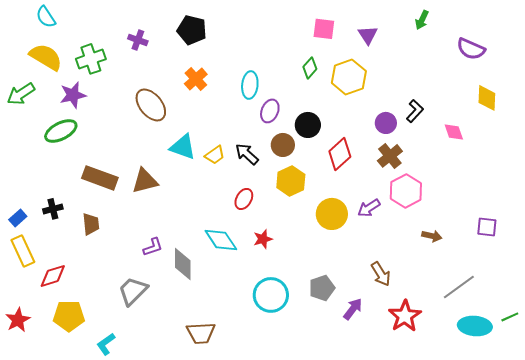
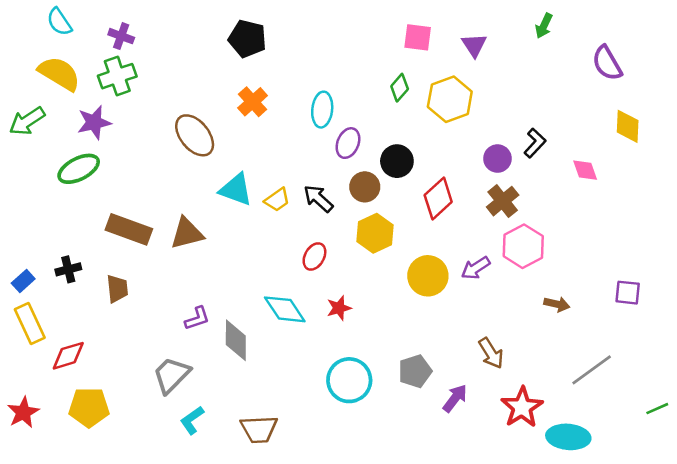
purple cross: (138, 40) -> (121, 36), moved
purple semicircle: (471, 49) -> (607, 63), turned 36
cyan ellipse: (475, 326) -> (568, 437), moved
cyan L-shape: (106, 344) -> (192, 420), moved

